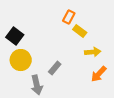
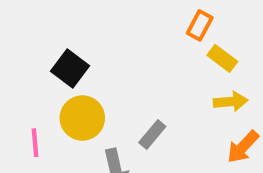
orange rectangle: (69, 17) -> (200, 25), moved
yellow rectangle: (80, 31) -> (222, 58), moved

